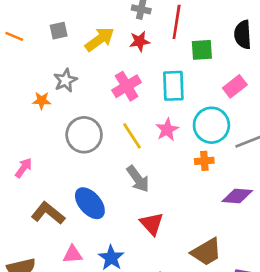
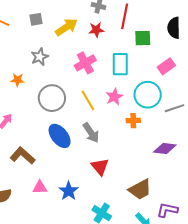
orange star: (42, 101) -> (17, 80), moved
orange cross: (204, 161) -> (133, 121), moved
blue ellipse: (90, 203) -> (60, 136), moved

